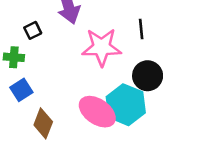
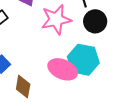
black circle: (148, 76) -> (95, 21), moved

